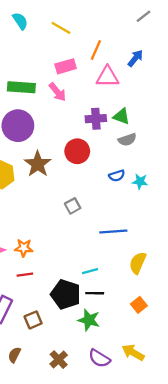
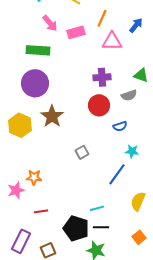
pink arrow: (57, 92) -> (50, 23), moved
green triangle: (121, 116) -> (141, 75), moved
red circle: (77, 151) -> (99, 105), moved
cyan star: (140, 182) -> (132, 151), moved
blue line: (113, 232) -> (117, 174), turned -50
orange star: (24, 248) -> (34, 177), moved

